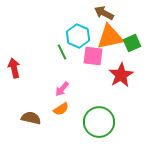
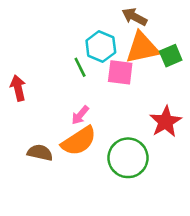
red star: (121, 75) -> (166, 122), moved
orange semicircle: (61, 109) -> (79, 141), size x1.8

